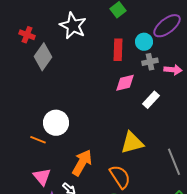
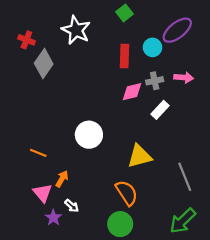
gray cross: (150, 62) -> (155, 81), moved
white circle: (56, 123) -> (89, 135), moved
orange arrow: (82, 163) -> (62, 179), moved, size x0.6

